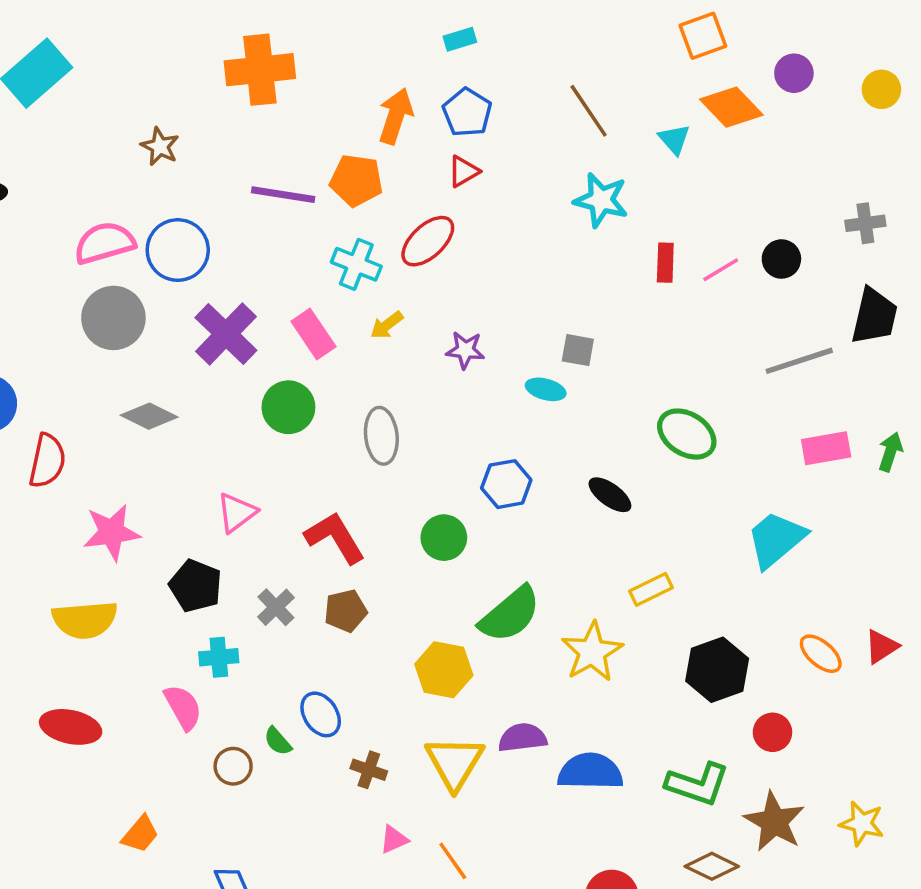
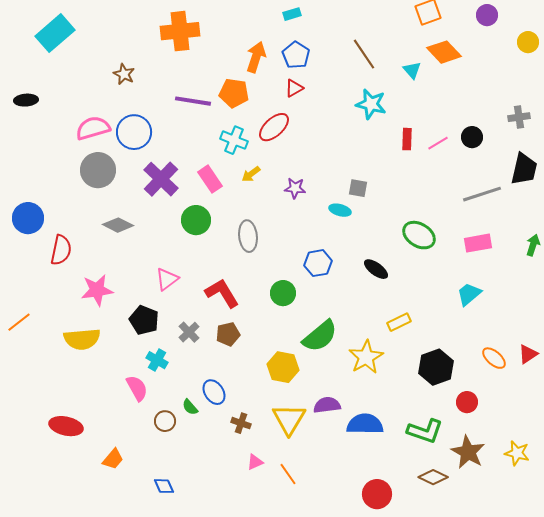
purple circle: (794, 73) -> (487, 15), moved
pink rectangle: (826, 448) -> (478, 243), moved
cyan trapezoid: (776, 539) -> (469, 294), size x0.7
cyan cross: (219, 657) -> (157, 360), turned 35
red ellipse: (71, 727) -> (66, 426), moved

